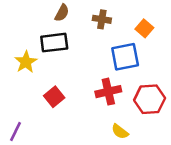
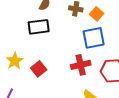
orange square: (144, 28) -> (97, 14), moved
yellow star: (26, 62) -> (15, 61), moved

